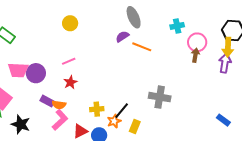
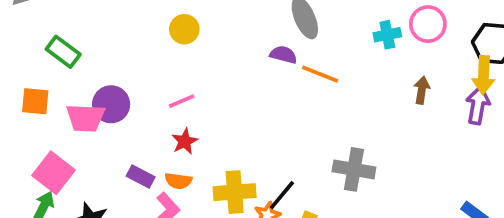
purple semicircle: (122, 37) -> (283, 55), turned 48
pink circle: (197, 42) -> (428, 24), moved
purple circle: (36, 73) -> (111, 104), moved
orange semicircle: (59, 105) -> (178, 181), moved
yellow cross: (97, 109) -> (235, 192), size x1.5

